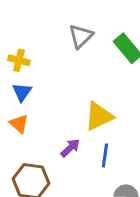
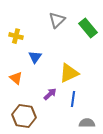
blue triangle: (22, 92) -> (35, 57), moved

